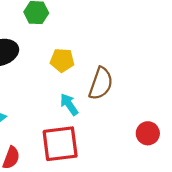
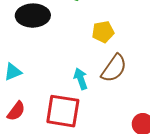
yellow pentagon: (62, 60) -> (103, 32), moved, turned -30

